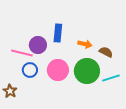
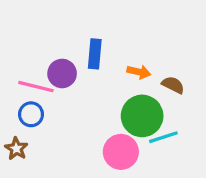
blue circle: (30, 70) -> (31, 114), moved
pink circle: (58, 70) -> (121, 152), moved
cyan line: (111, 78) -> (163, 137), moved

